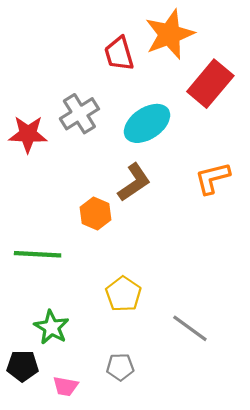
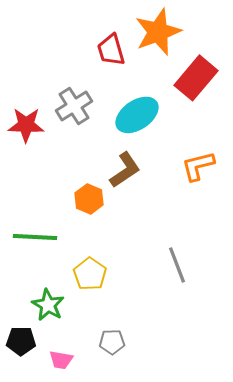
yellow pentagon: (123, 294) -> (90, 274), moved
gray line: (190, 328) -> (177, 265), moved, turned 33

